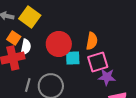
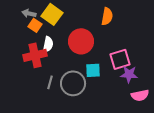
orange square: (14, 38) -> (35, 25), moved
orange semicircle: (92, 41) -> (107, 16), moved
cyan square: (73, 58) -> (93, 70), moved

